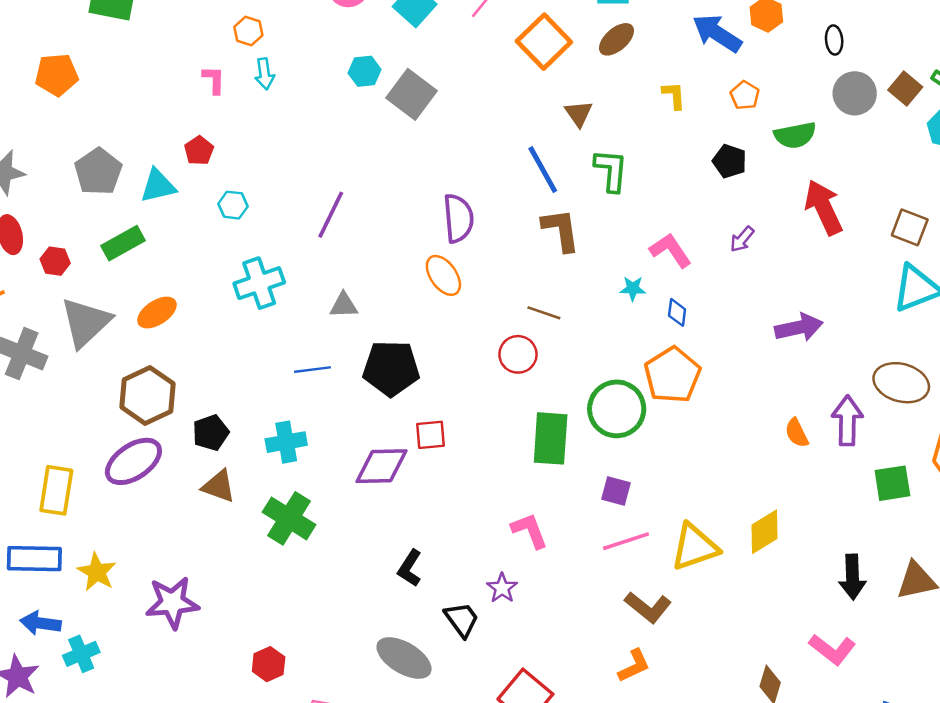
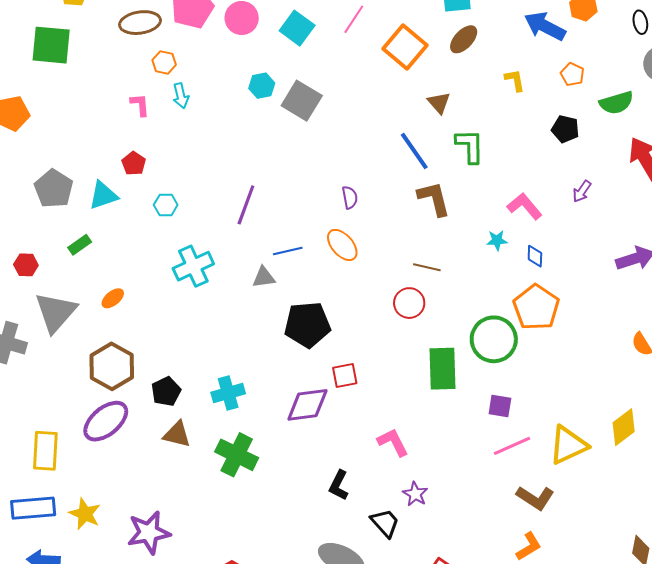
purple semicircle: (458, 218) -> (350, 197), size x0.6
green rectangle: (123, 243) -> (80, 245), size x0.7
orange ellipse: (157, 313) -> (113, 298), size x0.7
blue line: (313, 370) -> (288, 251), moved
pink L-shape: (530, 531) -> (393, 442), moved

